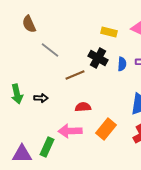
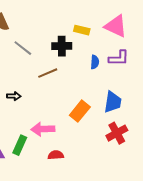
black cross: (98, 58) -> (62, 46), moved, turned -30
red semicircle: (83, 107) -> (56, 155), moved
orange rectangle: (106, 129) -> (80, 111), moved

